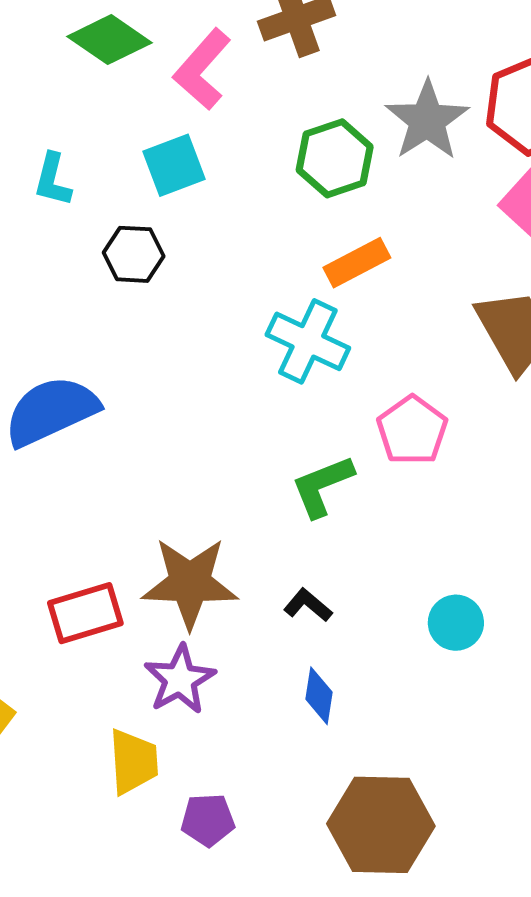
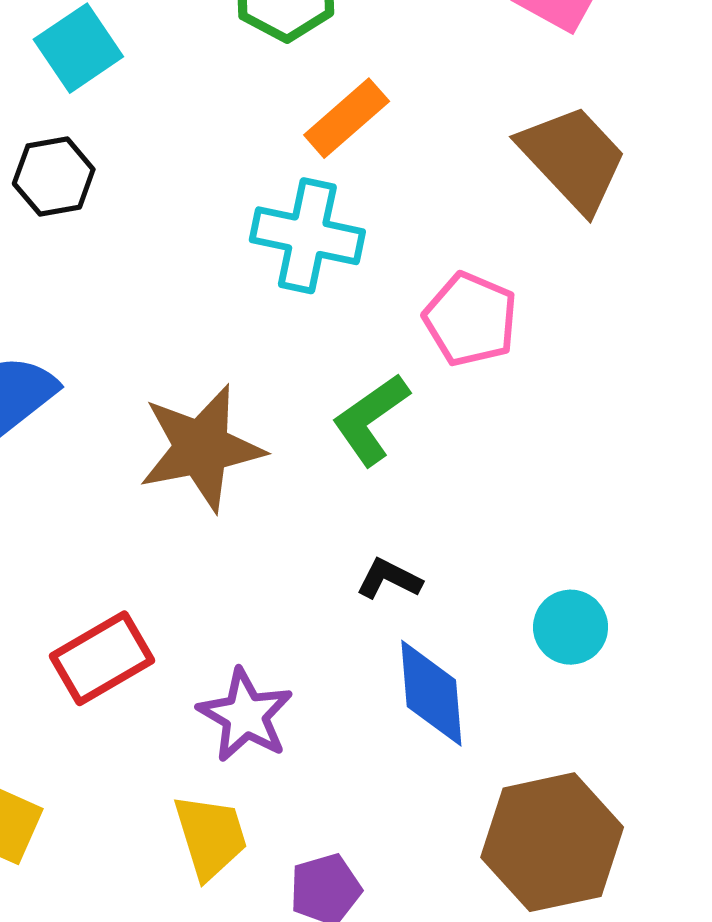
brown star: (190, 583) -> (201, 448), moved
cyan circle: (456, 623) -> (571, 627), moved
blue diamond: (319, 696) -> (431, 693), size x1.5

